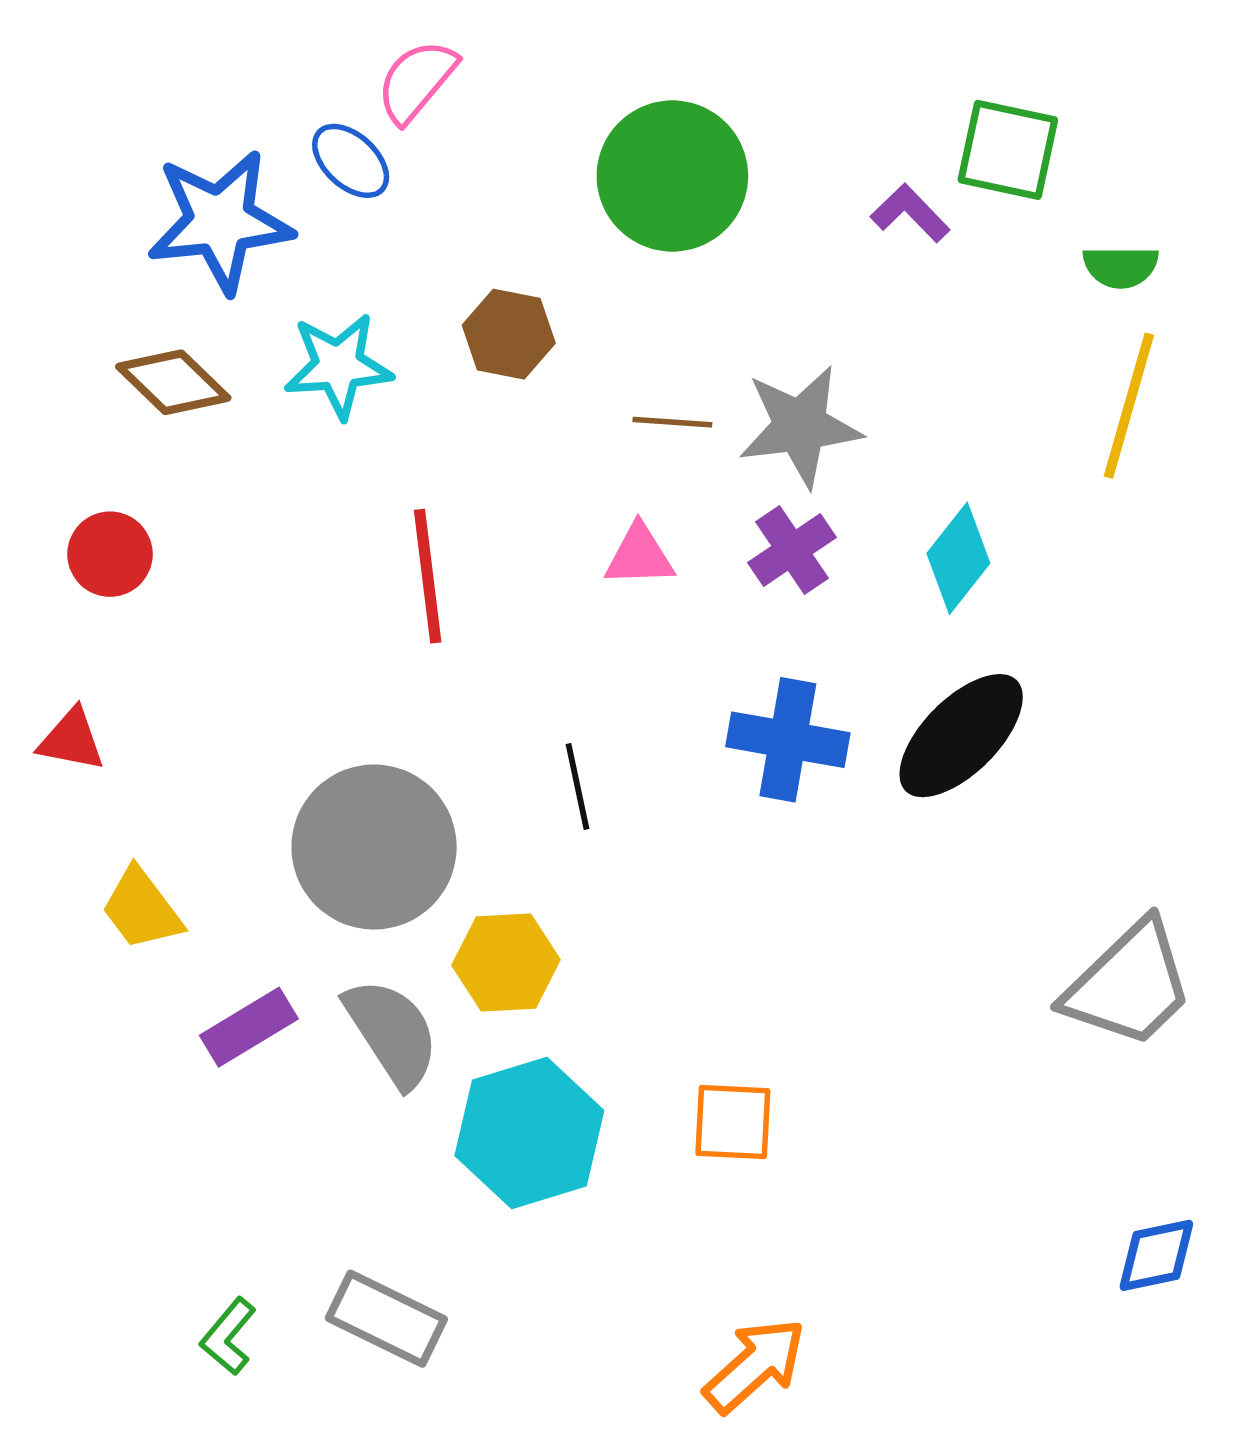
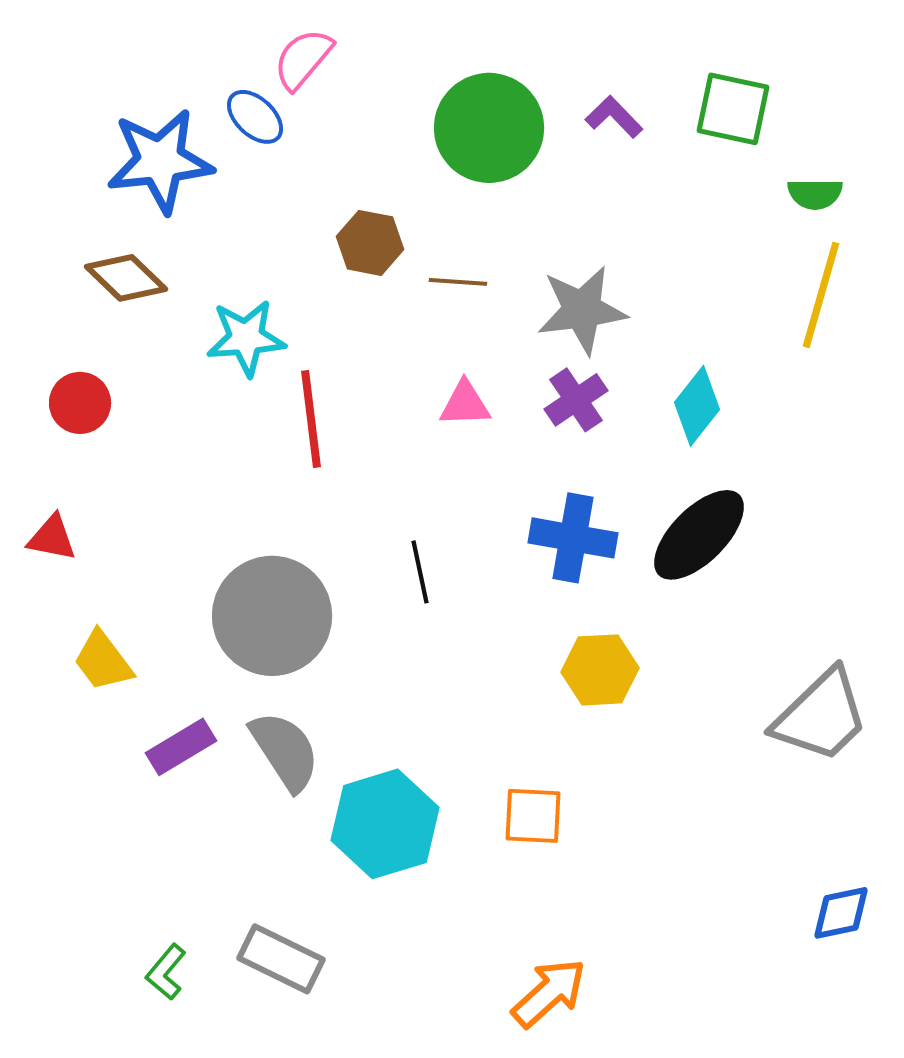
purple L-shape: (910, 213) -> (614, 117), moved
cyan star: (338, 366) -> (246, 338), moved
brown line: (672, 422) -> (458, 282), moved
yellow hexagon: (506, 963) -> (600, 670), moved

